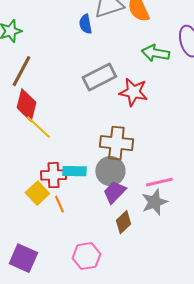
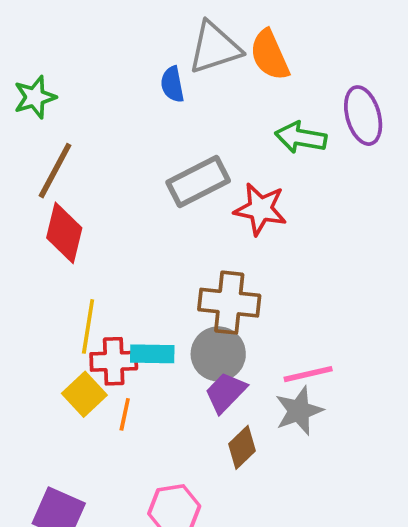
yellow line: (38, 127) -> (88, 326), moved, turned 56
orange line: (59, 204) -> (125, 414), turned 36

